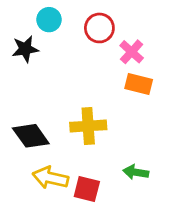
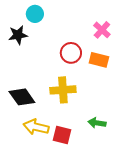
red circle: (99, 28) -> (71, 53), moved
pink cross: (132, 52) -> (102, 30), moved

